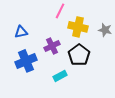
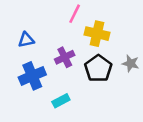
gray star: (105, 30) -> (131, 63), moved
cyan rectangle: (60, 76) -> (61, 101), moved

